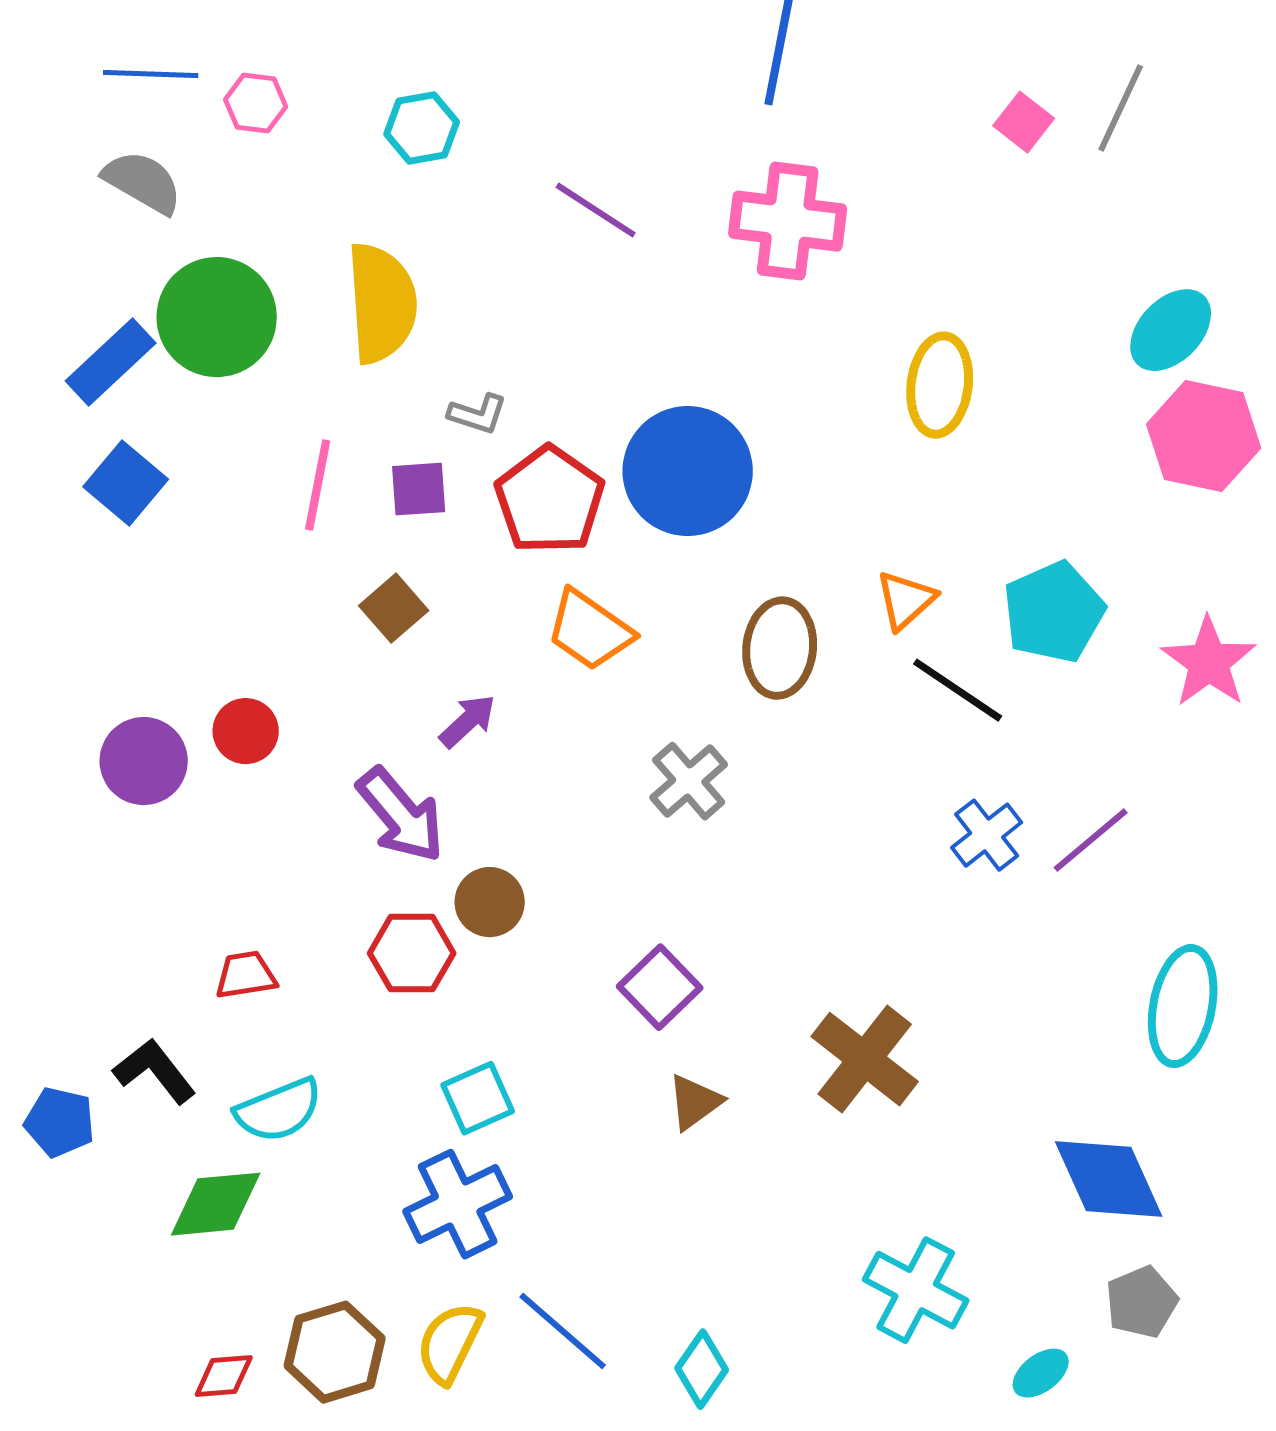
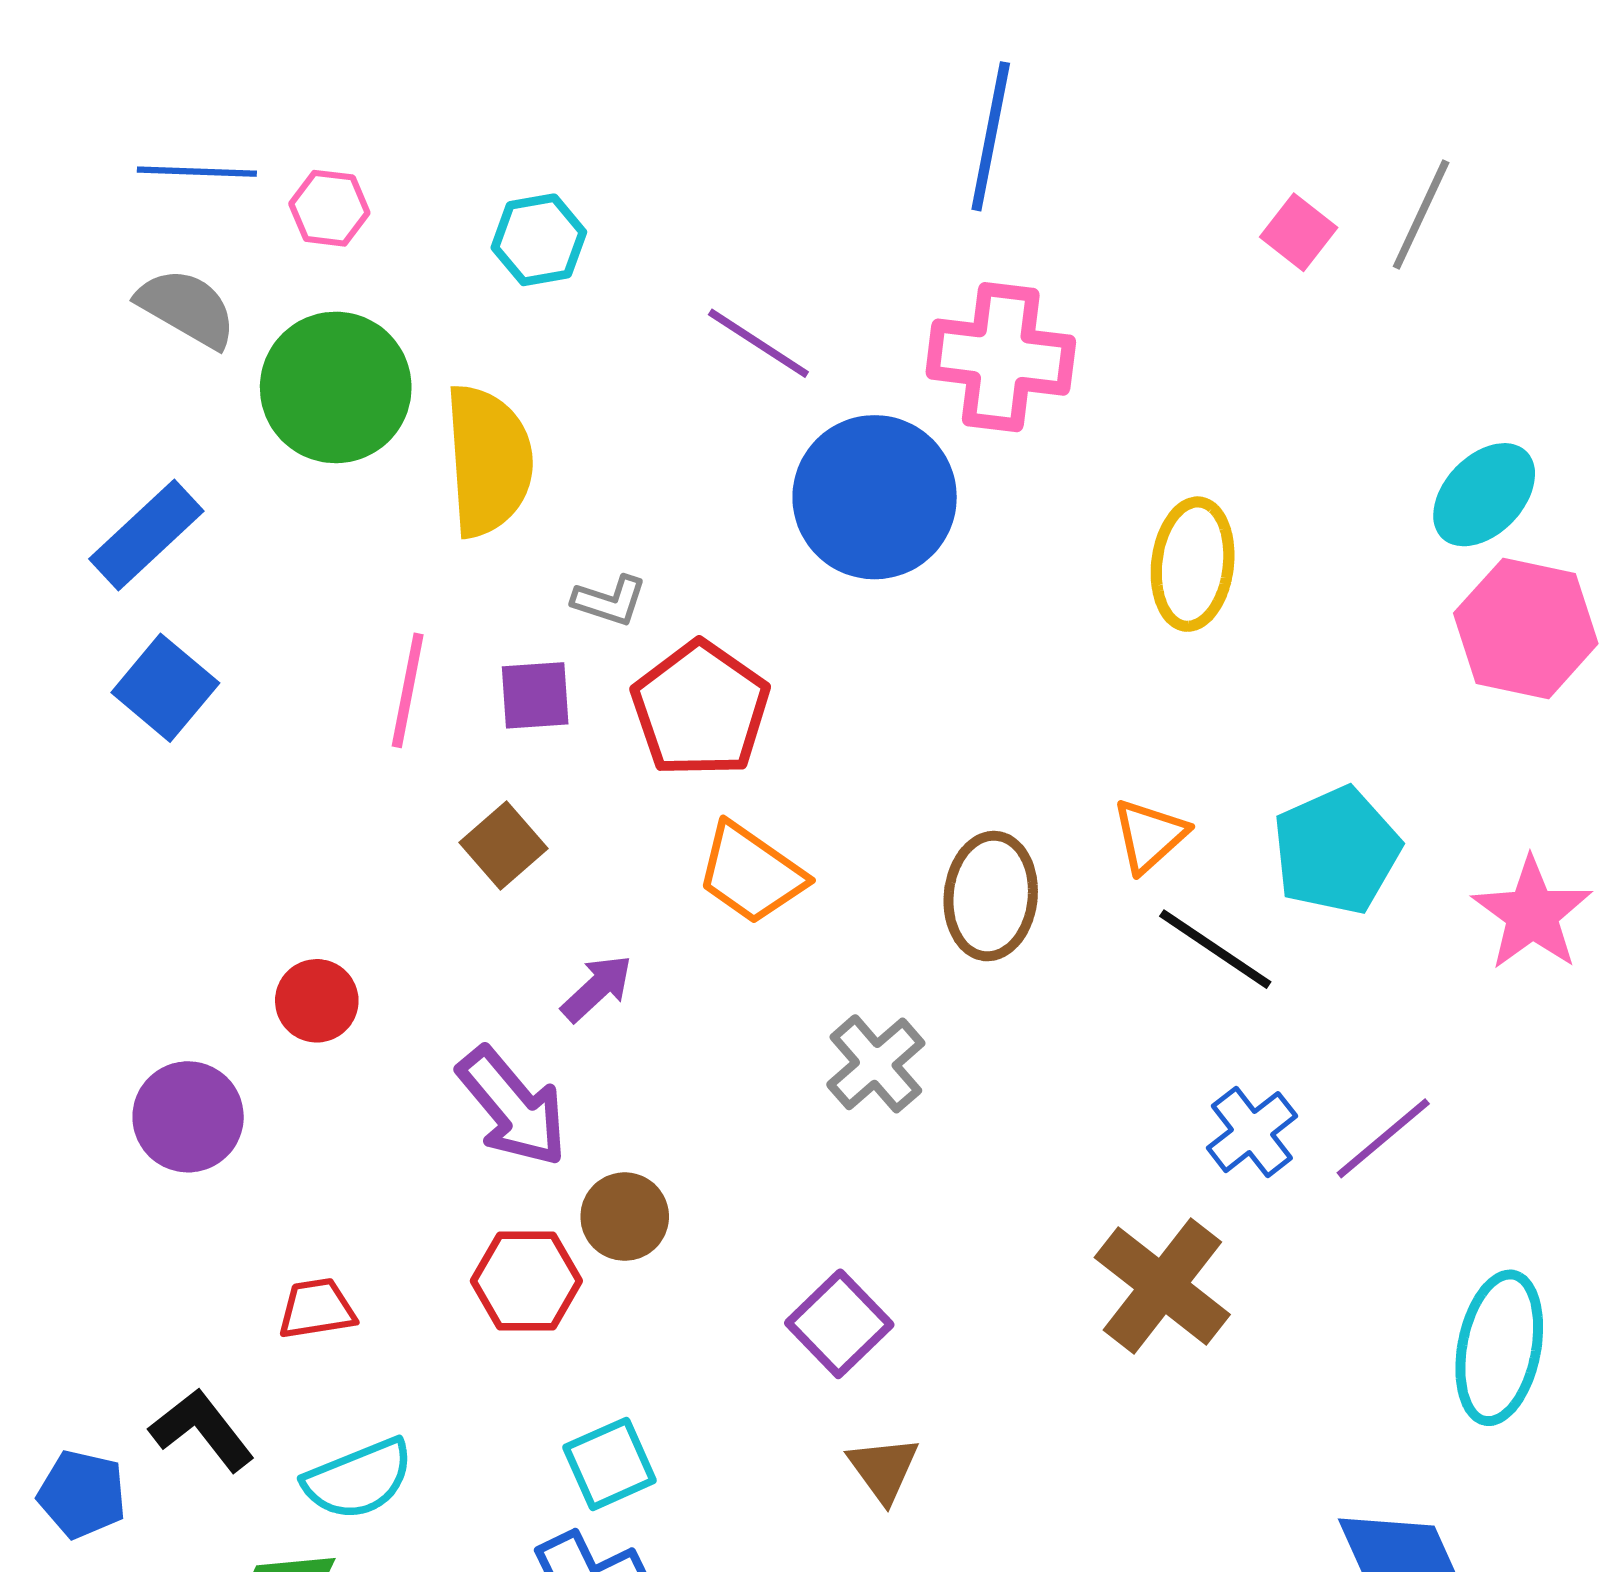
green circle: (217, 317) -> (336, 387), moved
blue circle: (688, 471) -> (875, 497), moved
purple circle: (144, 761) -> (188, 1117), moved
brown cross: (865, 1059) -> (1162, 1286), moved
brown triangle: (695, 1102) -> (883, 1469), turned -30

